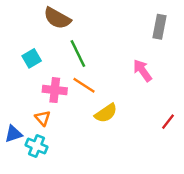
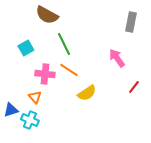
red line: (168, 122) -> (134, 87), moved

